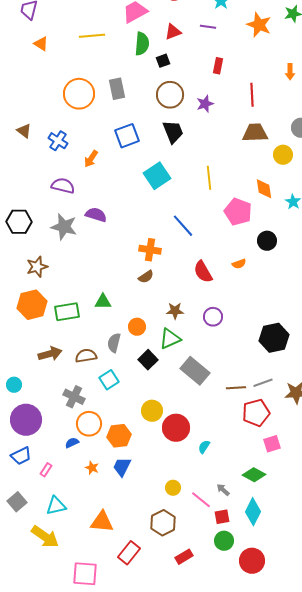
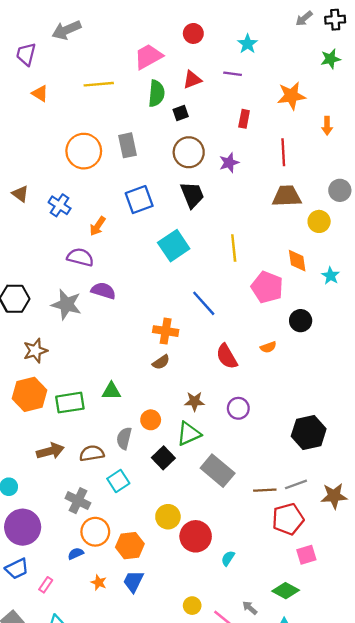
orange star: (259, 25) -> (291, 96), moved, turned -30
purple semicircle: (63, 186) -> (80, 257), moved

